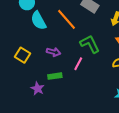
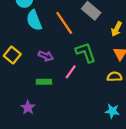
purple star: (38, 89) -> (28, 108), moved

